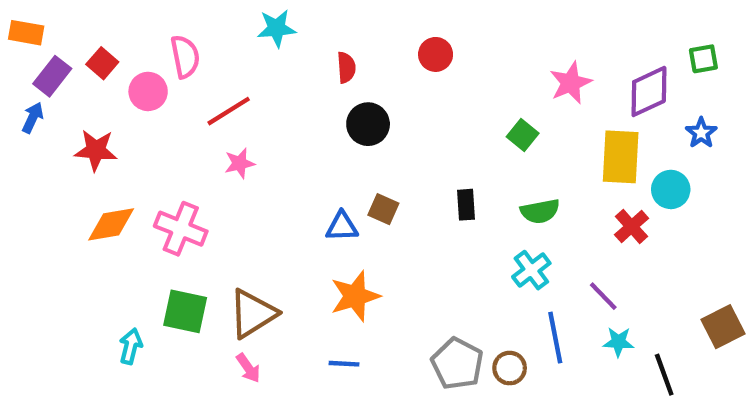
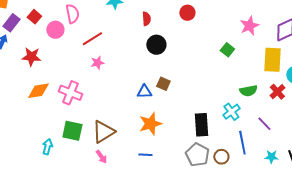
black rectangle: (466, 205) -> (201, 125), moved, size x1.6
green semicircle: (540, 211) -> (248, 91), moved
cyan star: (618, 342) -> (271, 157), moved

